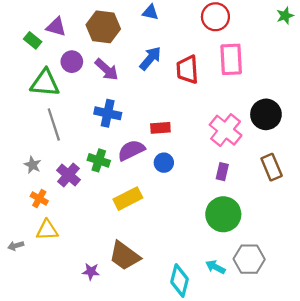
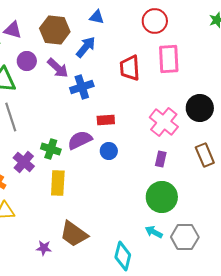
blue arrow: (150, 58) -> (86, 47), moved
blue cross: (108, 113) -> (82, 87), moved, turned -30
yellow rectangle: (128, 199) -> (58, 183), moved, turned -60
cyan arrow: (215, 267) -> (154, 232), moved

